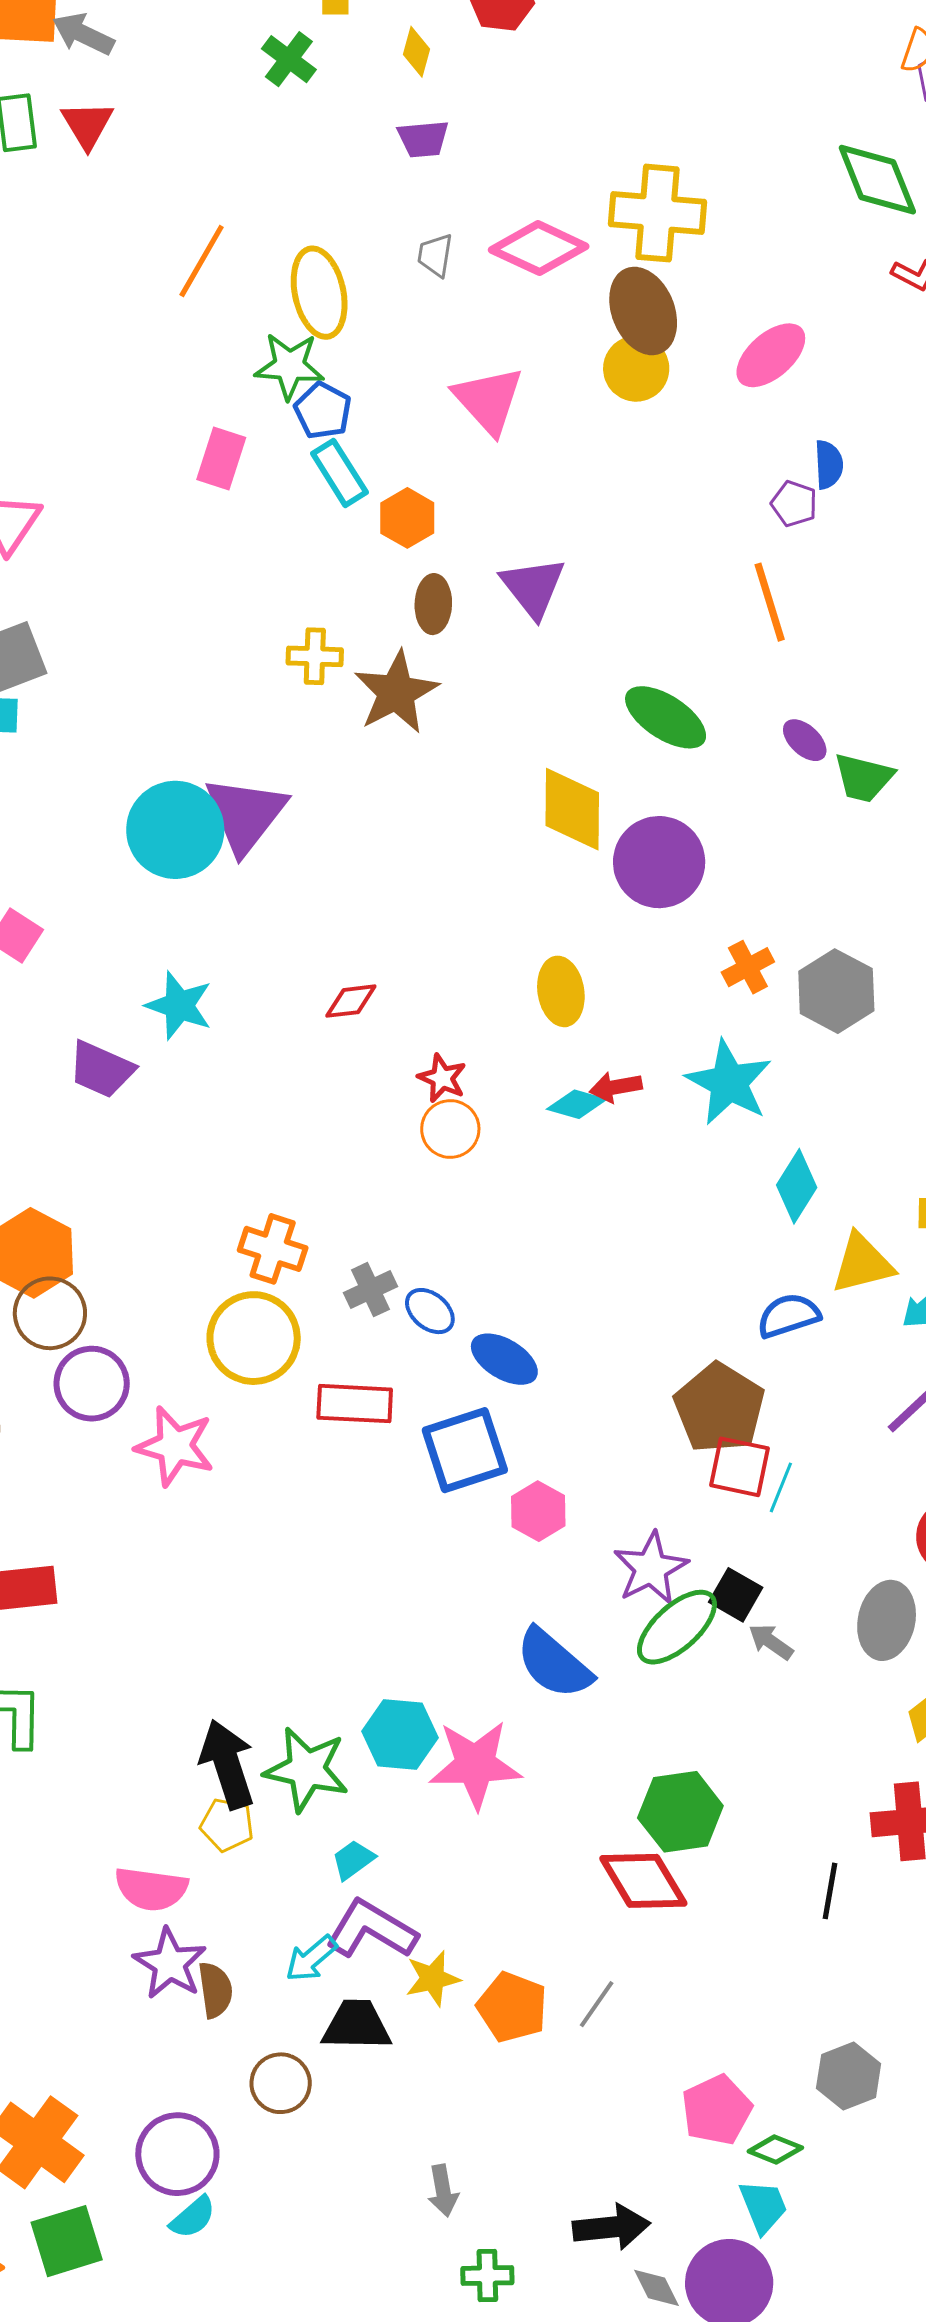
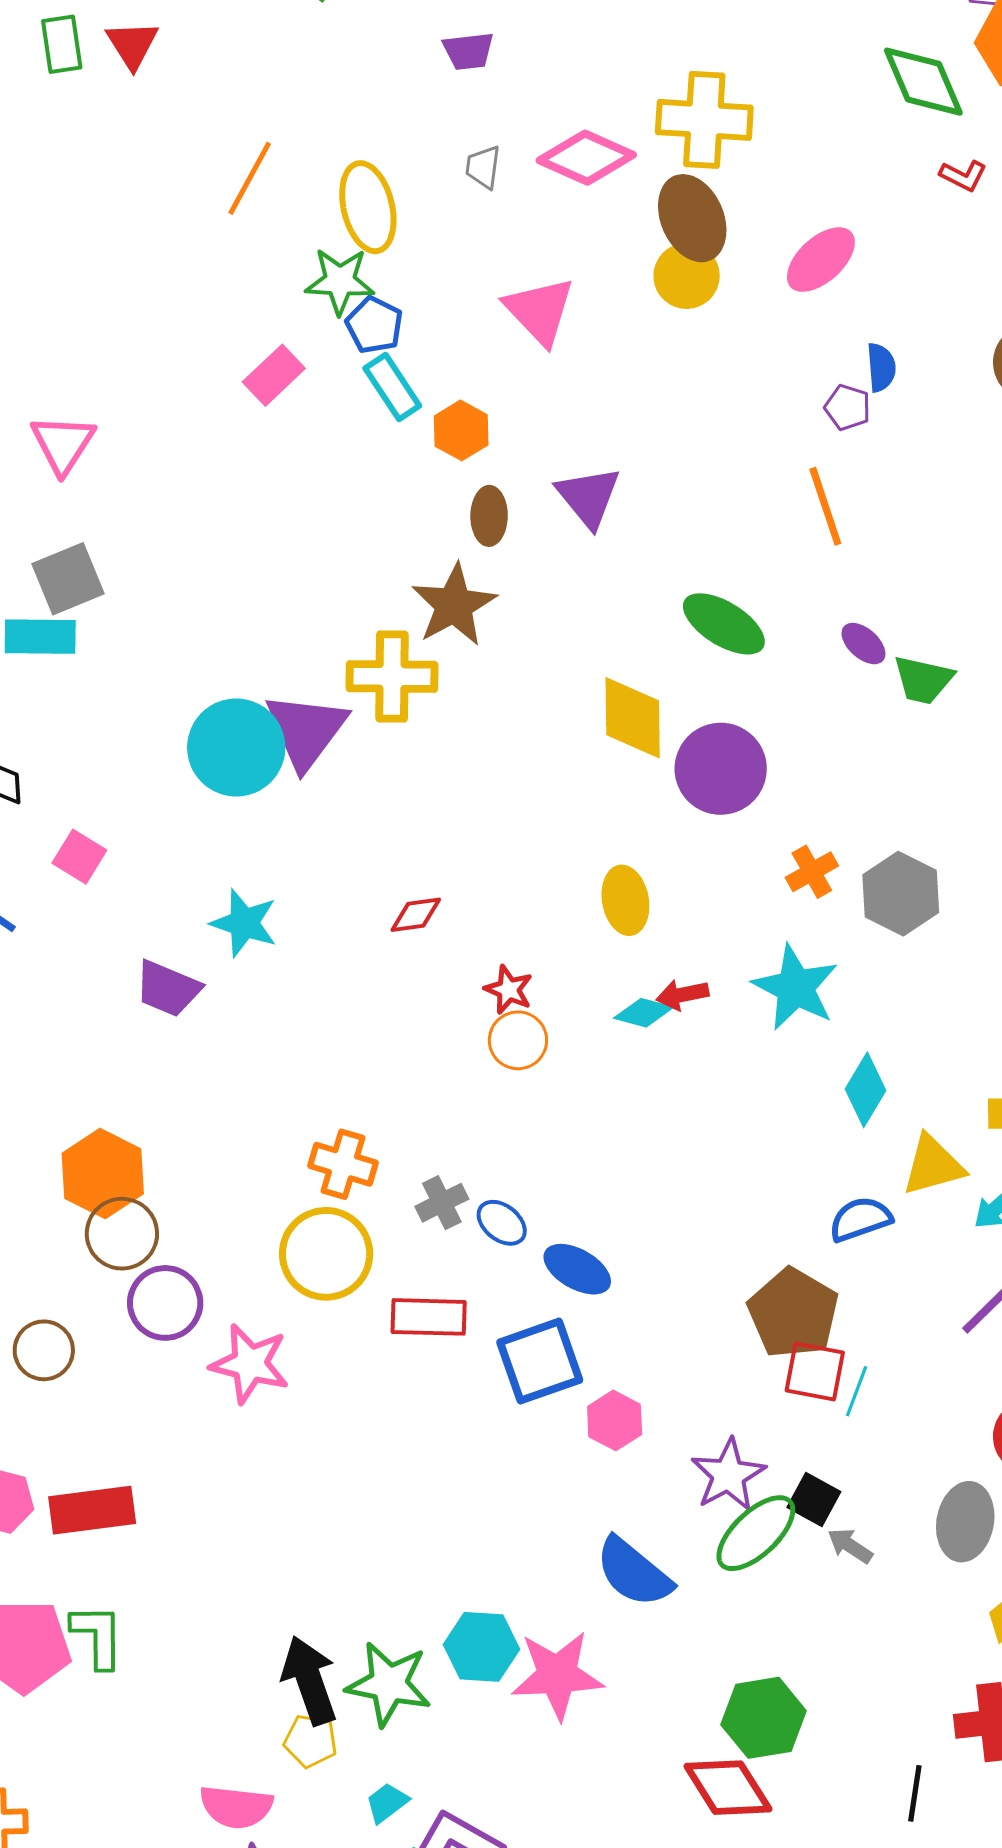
pink rectangle: (221, 458) -> (274, 375), turned 30
yellow cross: (315, 656) -> (392, 676), moved, size x1.6
cyan trapezoid: (353, 1860) -> (387, 1803), moved

